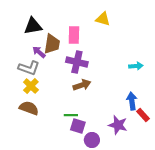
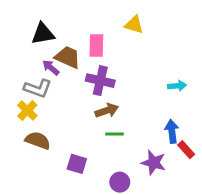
brown trapezoid: (52, 44) -> (68, 57), turned -75
yellow cross: (31, 86) -> (27, 111), moved
green line: (71, 115) -> (115, 134), moved
purple square: (78, 126) -> (77, 164), moved

